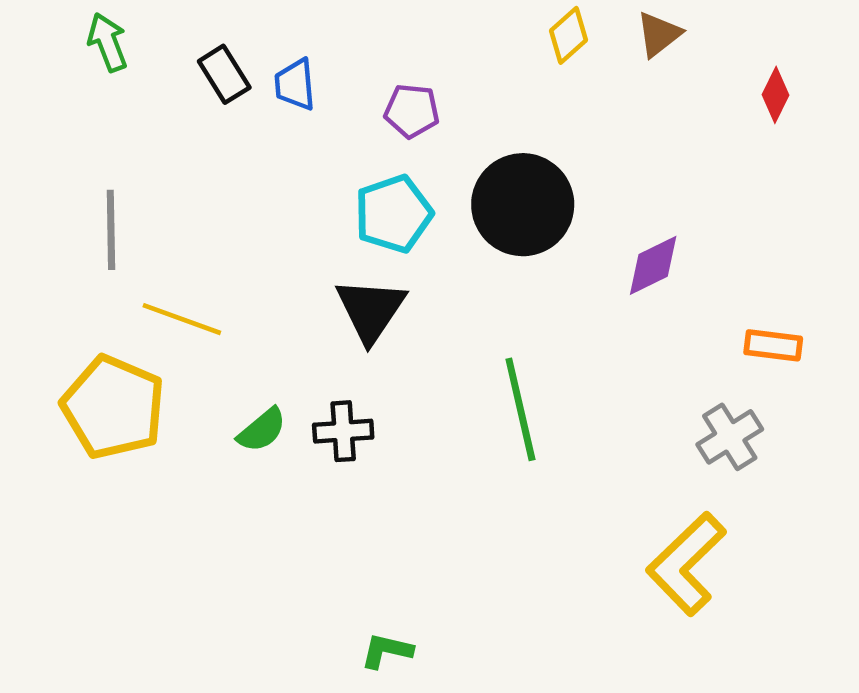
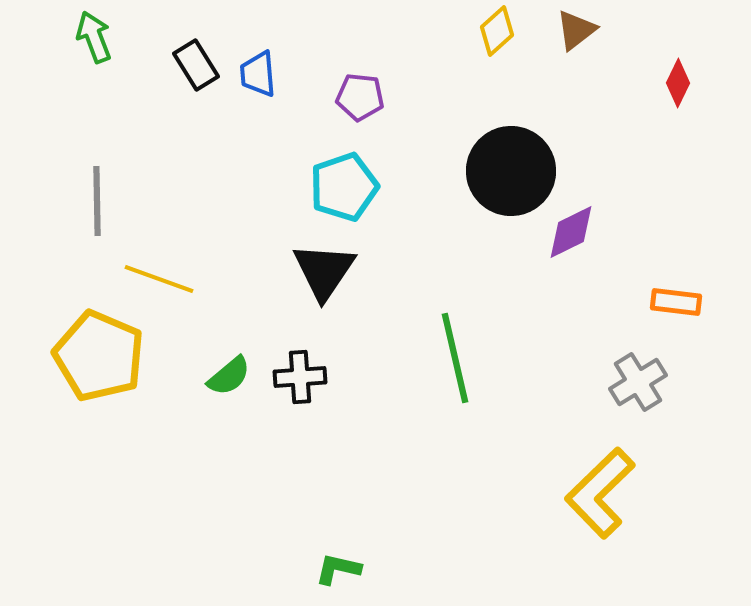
black circle: (523, 205) -> (511, 171), moved

